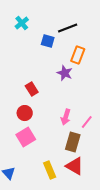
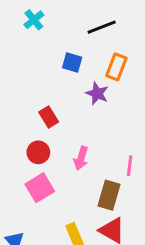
blue square: (48, 41) -> (72, 63), moved
pink arrow: (66, 117) -> (81, 158), moved
pink line: (87, 122) -> (130, 166), turned -32

